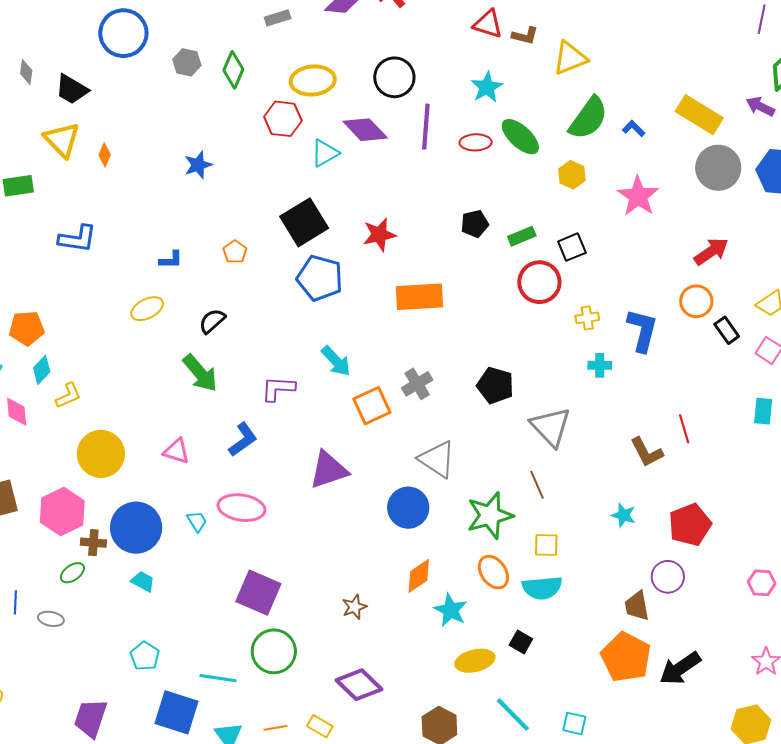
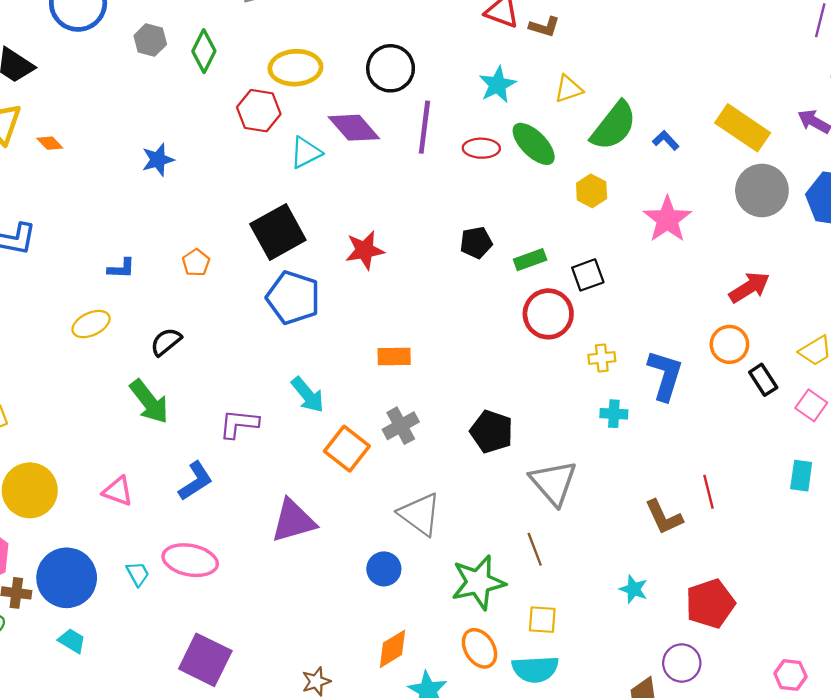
yellow triangle: (570, 58) -> (568, 89), moved, size x0.7
orange diamond: (105, 155) -> (50, 143), turned -70
orange rectangle: (419, 297) -> (394, 357), moved, size x0.6
orange square: (372, 406) -> (347, 449), turned -30
blue circle: (408, 508) -> (384, 569), size x0.7

